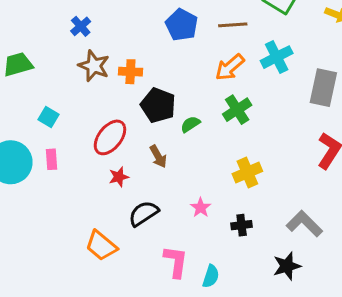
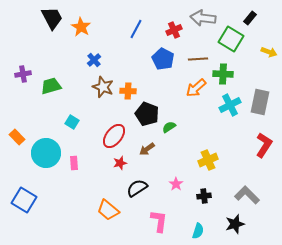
cyan cross: (277, 57) -> (230, 105), moved
green cross: (237, 110) -> (223, 74), moved, turned 36
brown arrow: (158, 156) -> (147, 149), turned 84
pink rectangle: (51, 159) -> (74, 163), moved
cyan semicircle: (211, 276) -> (198, 231), moved

